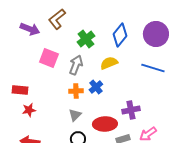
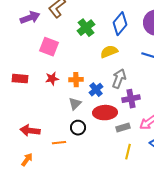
purple arrow: (30, 29) -> (30, 18), turned -42
gray arrow: (76, 65) -> (119, 79), moved
blue cross: (96, 87) -> (96, 90), moved
red star: (29, 110) -> (52, 79), moved

